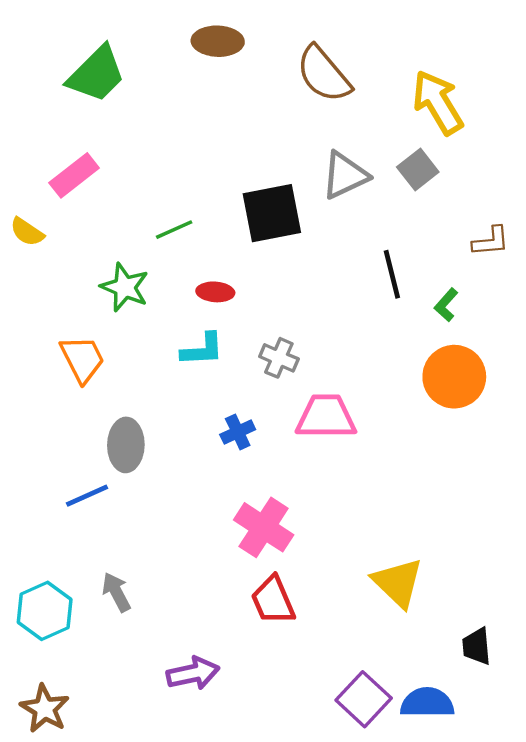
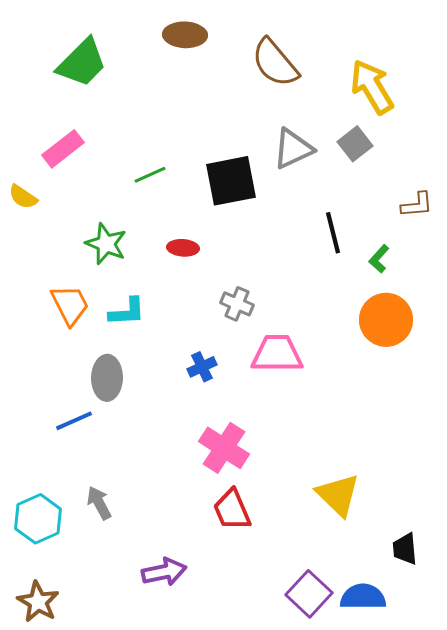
green line: (174, 230) -> (150, 175), moved
cyan L-shape: (202, 350) -> (127, 312), moved

